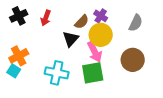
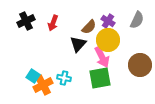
gray semicircle: (136, 23) -> (137, 20), moved
orange cross: (19, 56) -> (43, 85), moved
cyan square: (14, 71) -> (33, 76), moved
cyan cross: (57, 73) -> (64, 78), size x0.6

